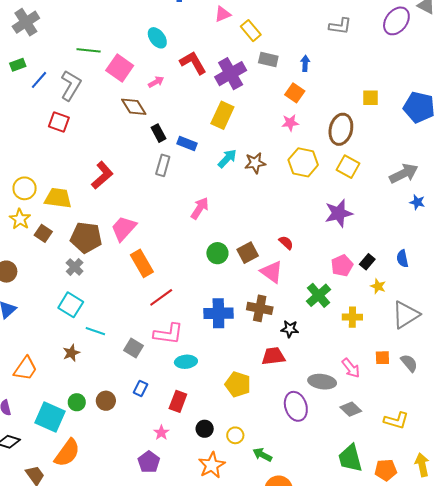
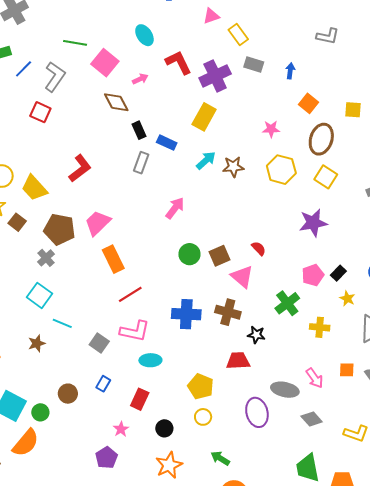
orange square: (295, 93) -> (308, 103), moved
yellow trapezoid: (58, 198) -> (34, 188), turned -144
green circle: (77, 402) -> (40, 412), moved
yellow circle: (235, 435) -> (203, 417), moved

